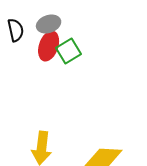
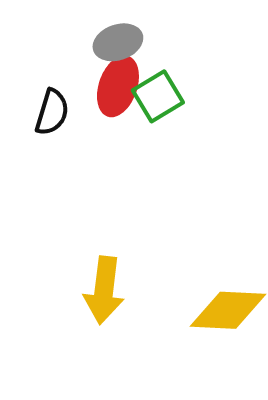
black semicircle: (16, 30) -> (52, 112), moved, turned 30

